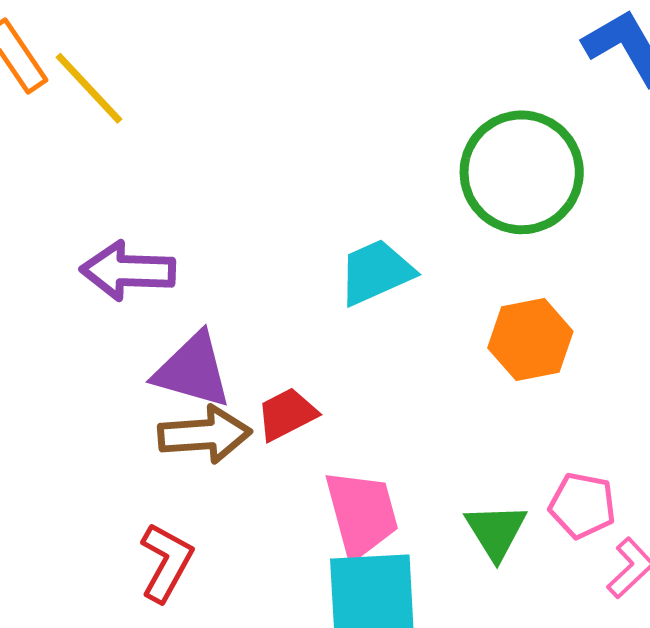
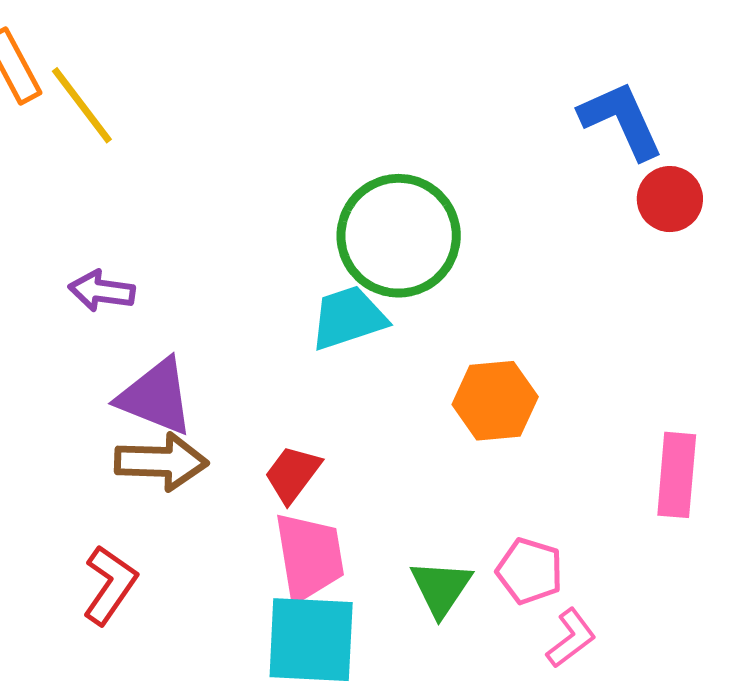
green circle: (522, 172) -> (399, 236), moved
purple arrow: (128, 271) -> (102, 291), size x0.7
red trapezoid: (287, 414) -> (293, 474), moved, turned -32

